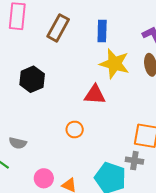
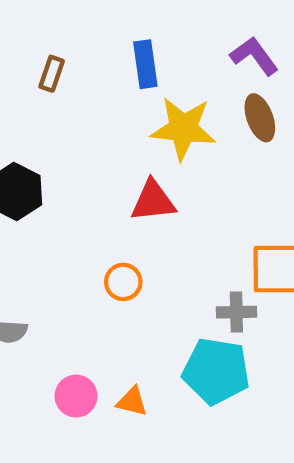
brown rectangle: (58, 28) -> (52, 74), size x0.6
gray cross: (134, 161) -> (236, 312), moved

